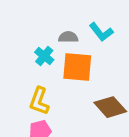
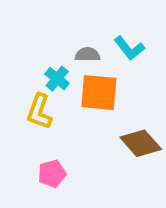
yellow L-shape: (39, 101) -> (39, 112), moved

